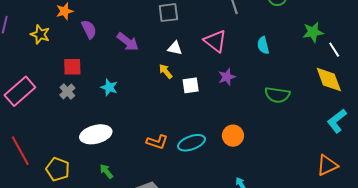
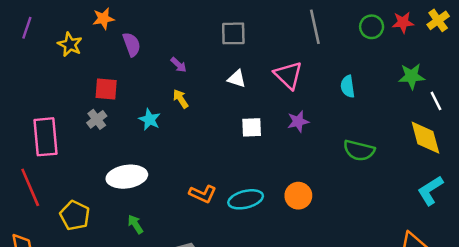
purple arrow: (128, 42) -> (179, 65), size x0.6
yellow arrow: (166, 71) -> (181, 99), moved
pink rectangle: (20, 91) -> (45, 137), moved, turned -60

